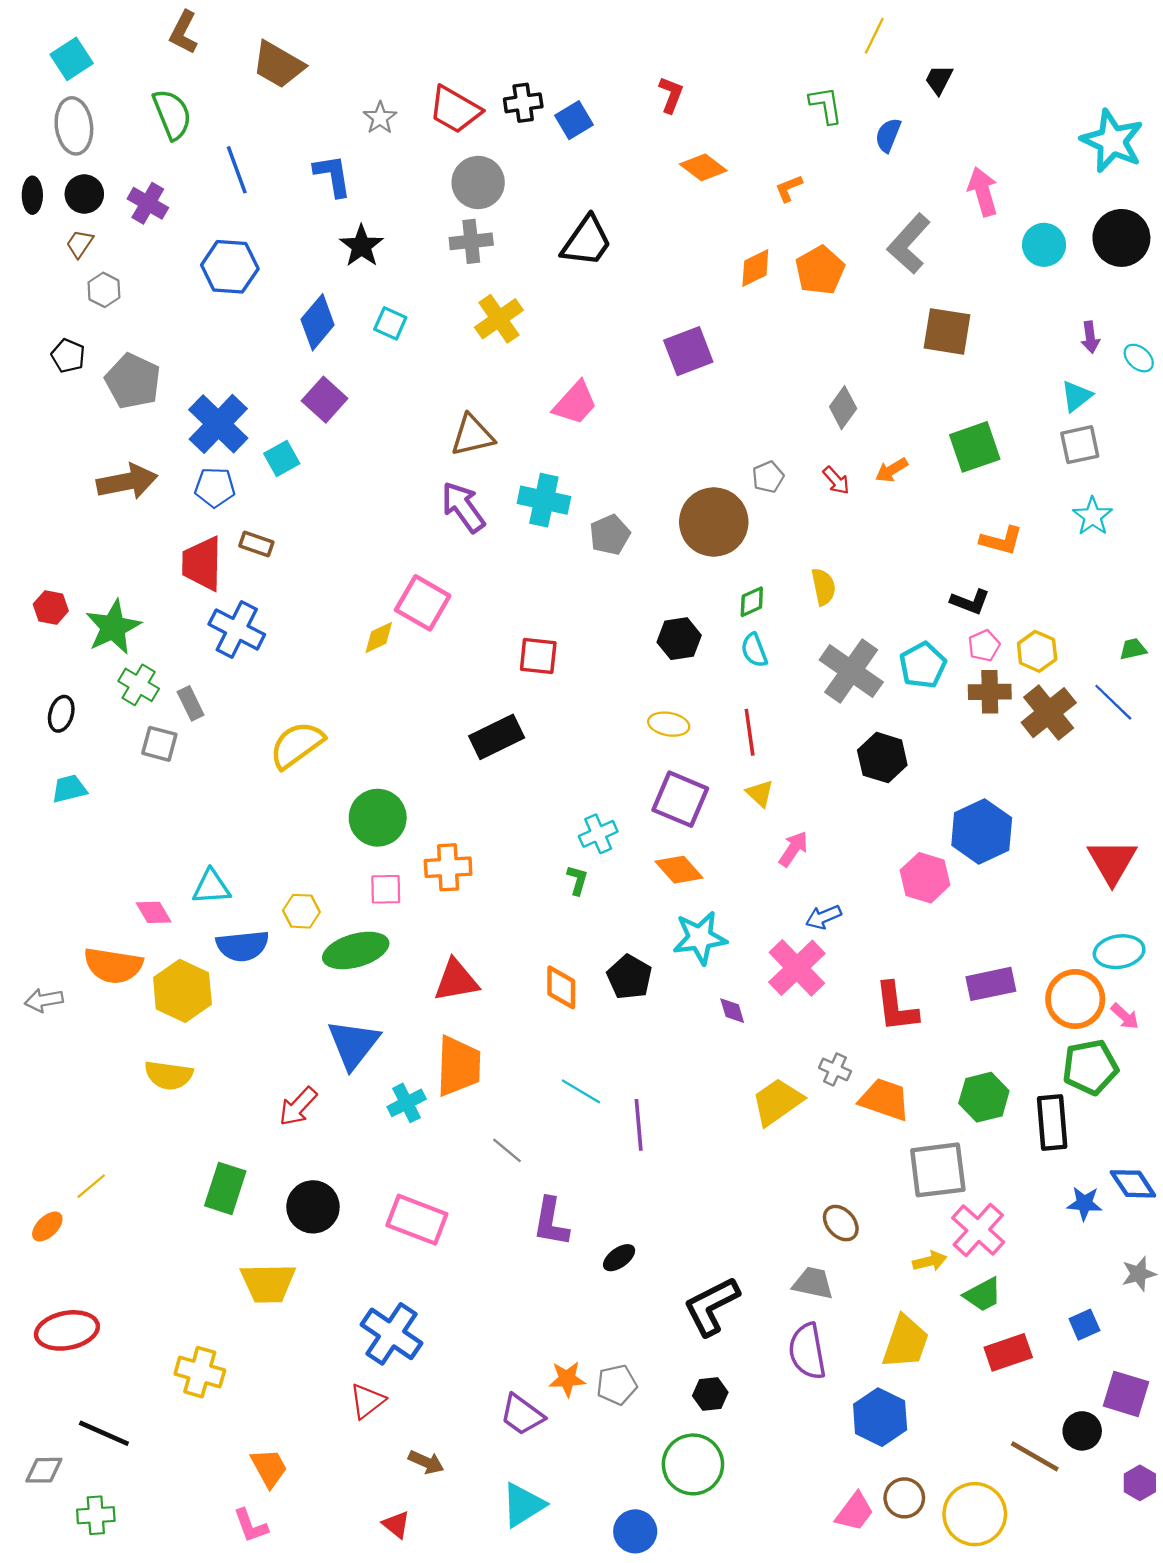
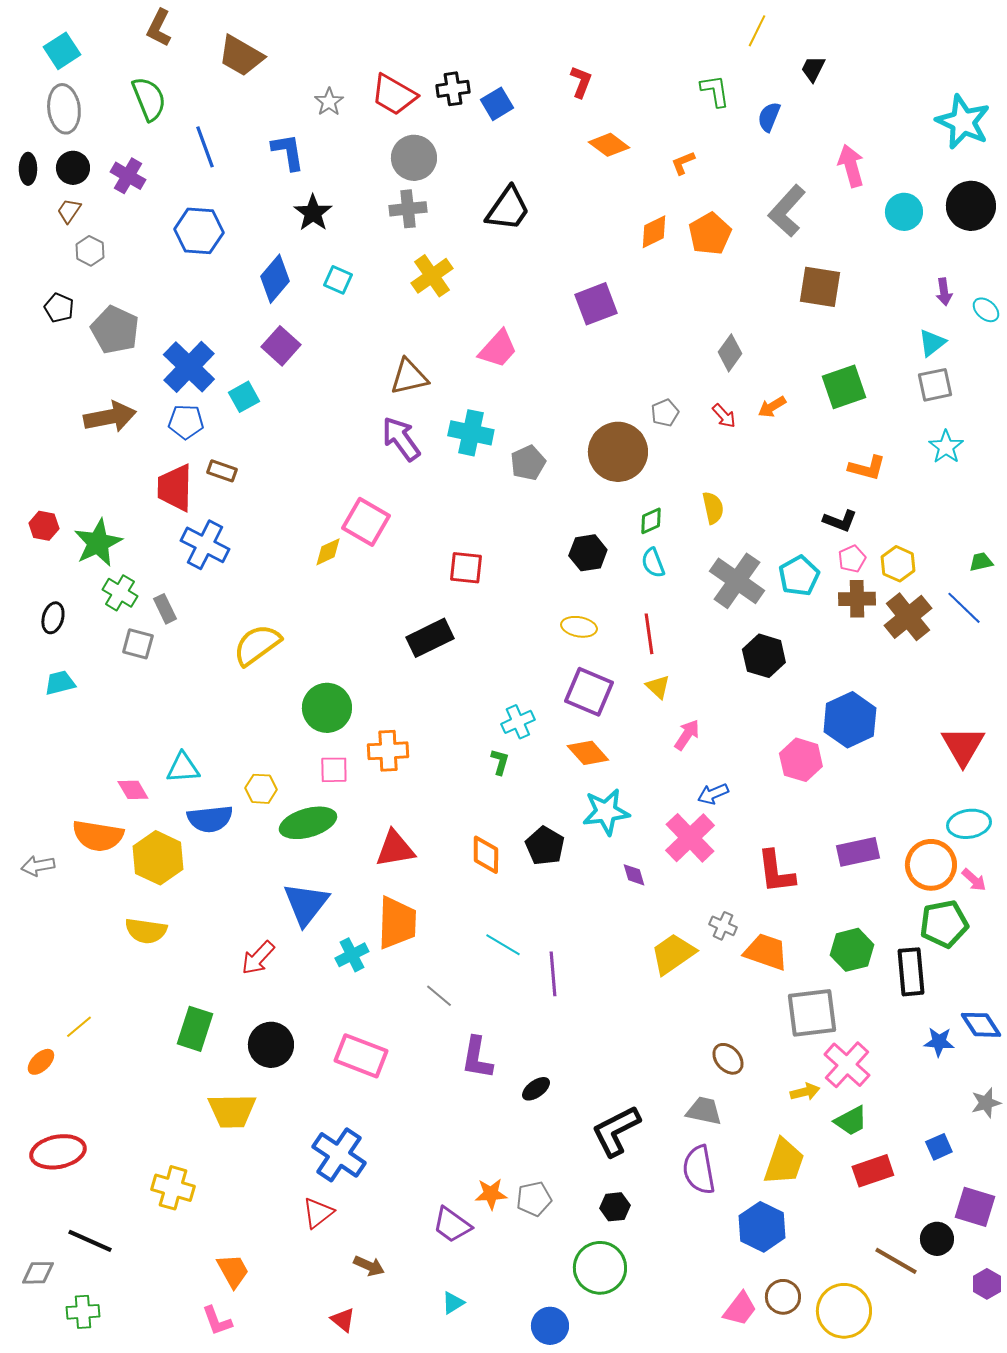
cyan triangle: (523, 1505) -> (453, 1303), size x0.6

